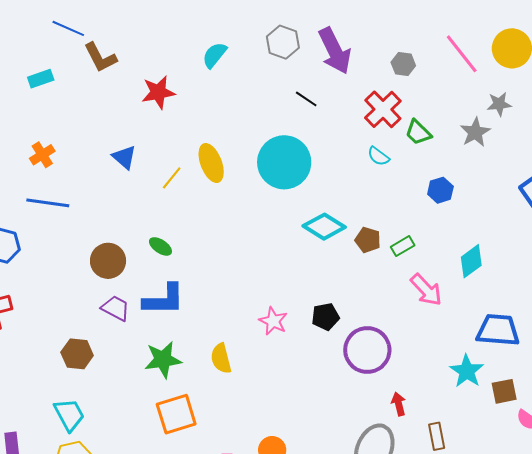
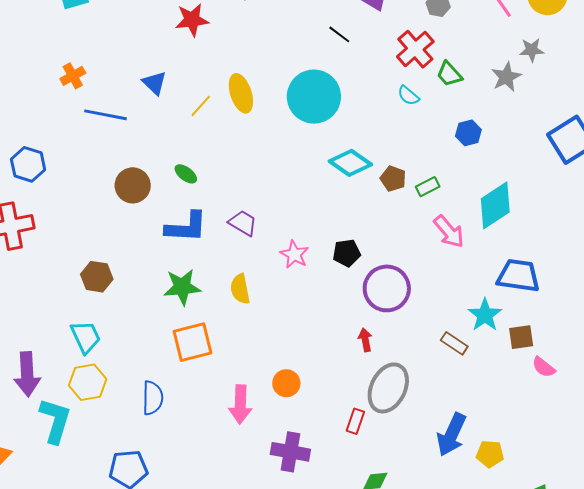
blue line: (48, 203) -> (106, 115), moved
cyan diamond: (471, 261) -> (495, 205), size x1.4
purple trapezoid: (116, 308) -> (243, 223), moved
red arrow: (399, 404) -> (365, 340), moved
brown rectangle: (437, 436) -> (454, 343), moved, turned -48

